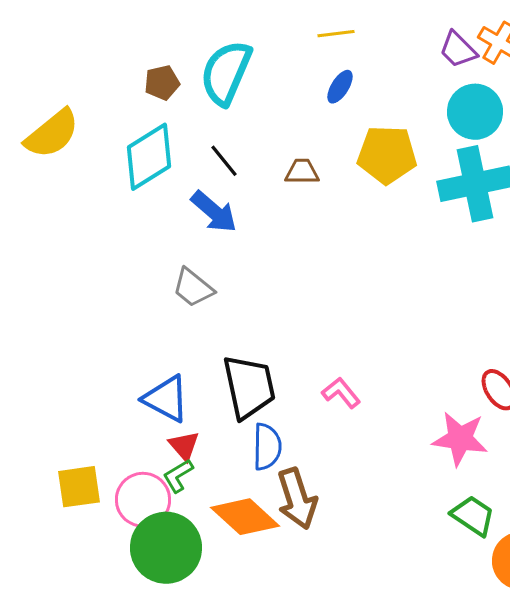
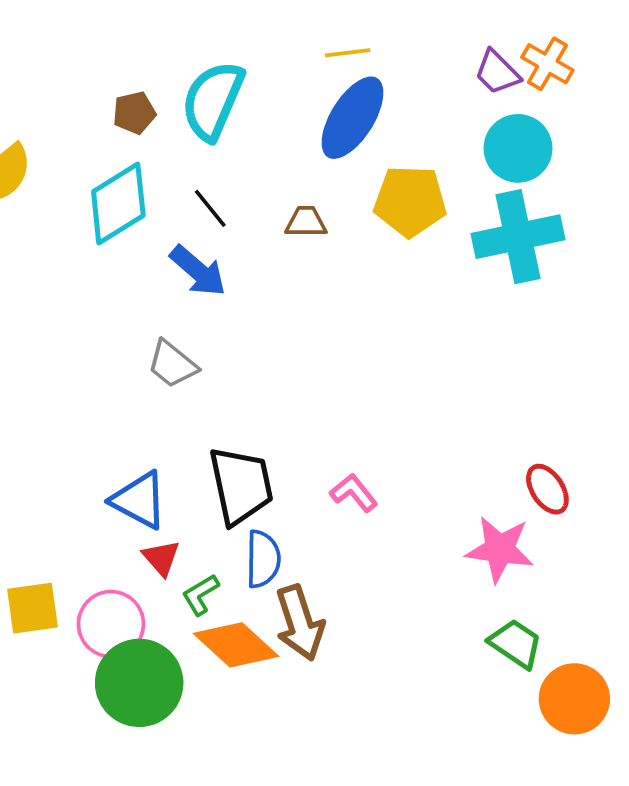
blue ellipse: (340, 87) -> (352, 118), size x2.0
green L-shape: (178, 476) -> (200, 595), moved

